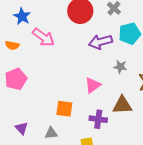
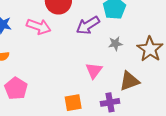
pink arrow: (44, 37) -> (39, 27), moved

